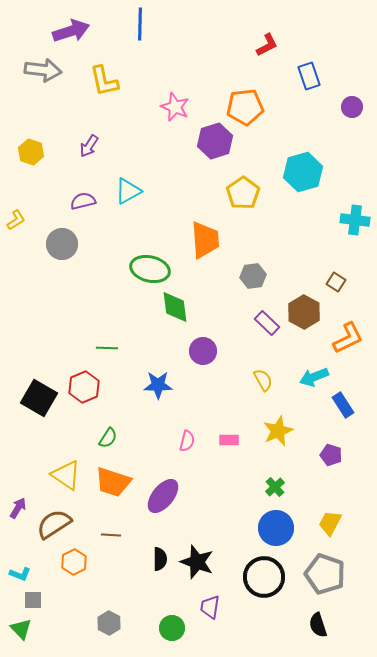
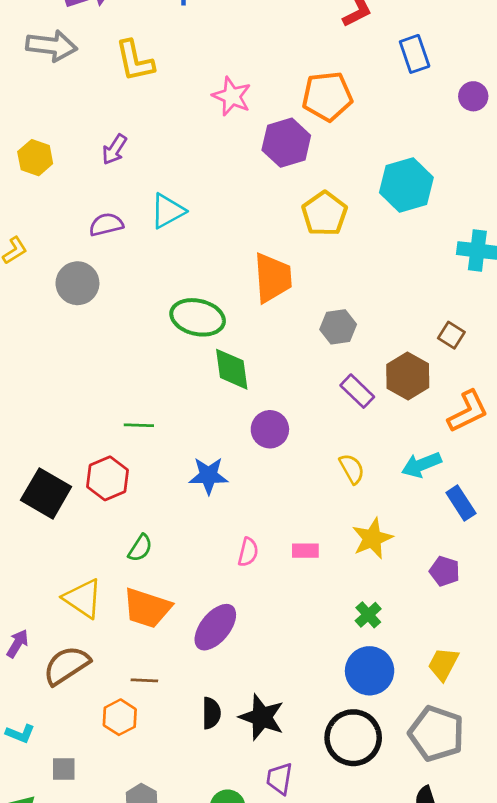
orange hexagon: (74, 562) -> (120, 717), moved
gray square: (33, 600) -> (64, 769), moved

